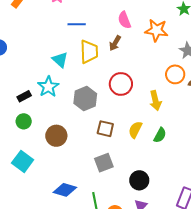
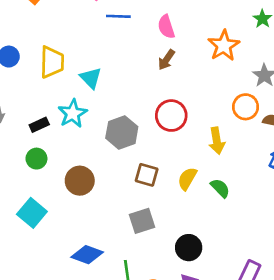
pink semicircle: (124, 20) -> (166, 27), moved
blue line: (77, 24) -> (118, 16), moved
orange star: (157, 30) -> (224, 46), turned 30
yellow trapezoid: (89, 52) -> (52, 62), moved
green semicircle: (160, 135) -> (220, 188), turned -77

